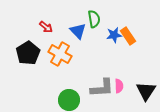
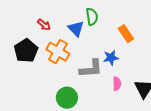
blue star: (114, 35) -> (111, 58), moved
gray L-shape: (102, 88) -> (91, 69), moved

